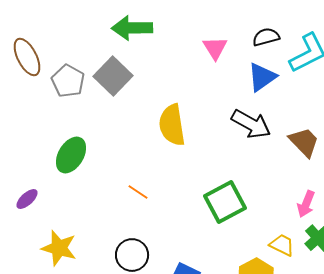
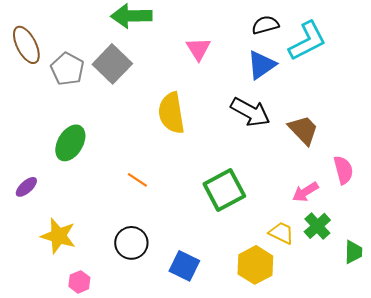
pink triangle: (215, 48) -> (198, 49), moved
pink arrow: (306, 204) -> (305, 192), turned 36

